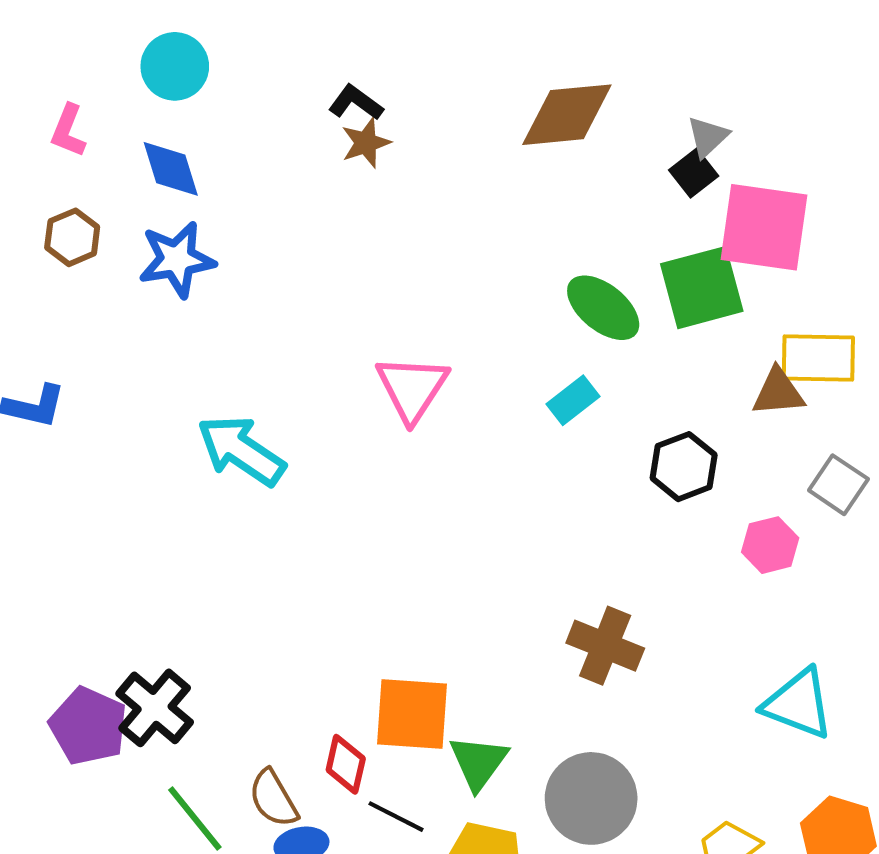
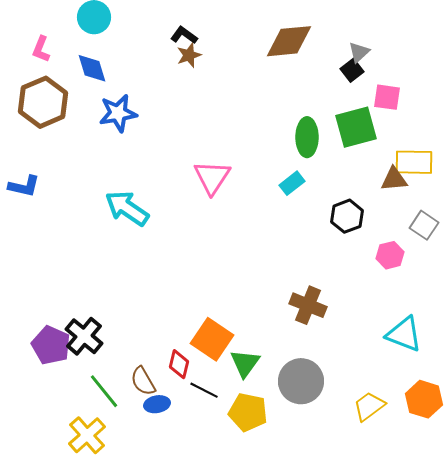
pink square: (764, 227) -> (387, 97), size x0.6
brown hexagon: (72, 237) -> (43, 102), size x1.8
blue star: (177, 259) -> (118, 113), moved
green ellipse: (603, 308) -> (307, 137), turned 51
orange square: (412, 714) -> (212, 339), turned 30

